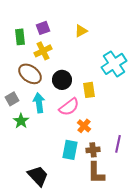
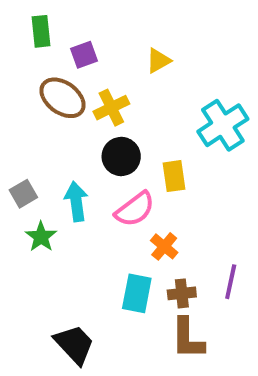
green rectangle: (20, 37) -> (41, 31), moved
yellow cross: (43, 51) -> (111, 108), moved
brown ellipse: (30, 74) -> (62, 98), moved

